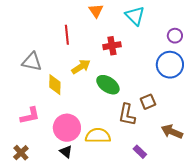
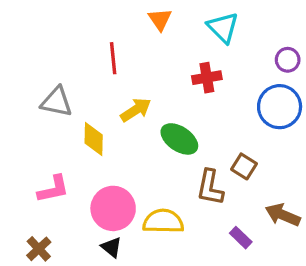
red cross: (112, 46) -> (207, 78), moved
brown square: (148, 102) -> (244, 166), turned -35
purple rectangle: (140, 152) -> (241, 238), moved

